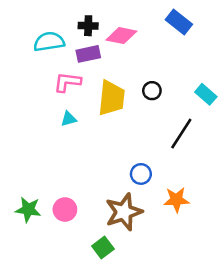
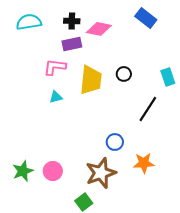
cyan semicircle: (49, 42) -> (29, 22), moved
cyan rectangle: (206, 94) -> (168, 77), turned 30
green star: (28, 210) -> (23, 171), turned -30

